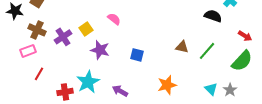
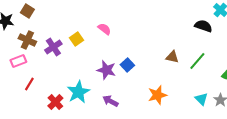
purple star: (100, 50) -> (106, 70), moved
blue square: (137, 55) -> (127, 65), turned 32
red cross: (65, 92) -> (55, 102), turned -35

